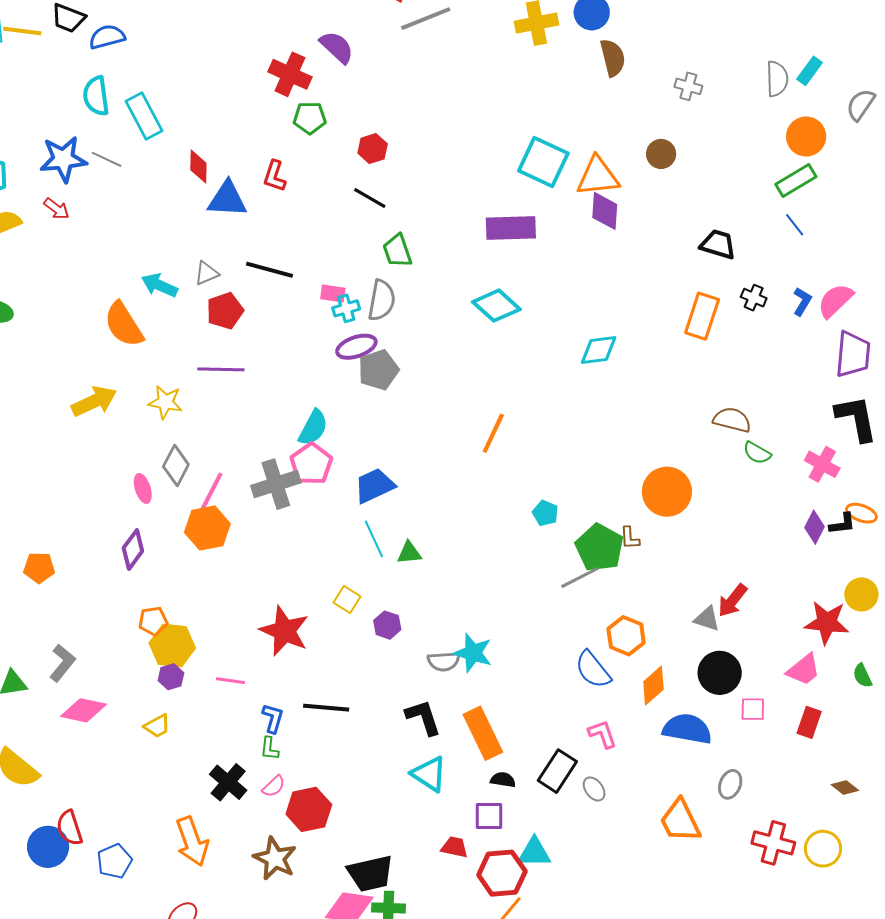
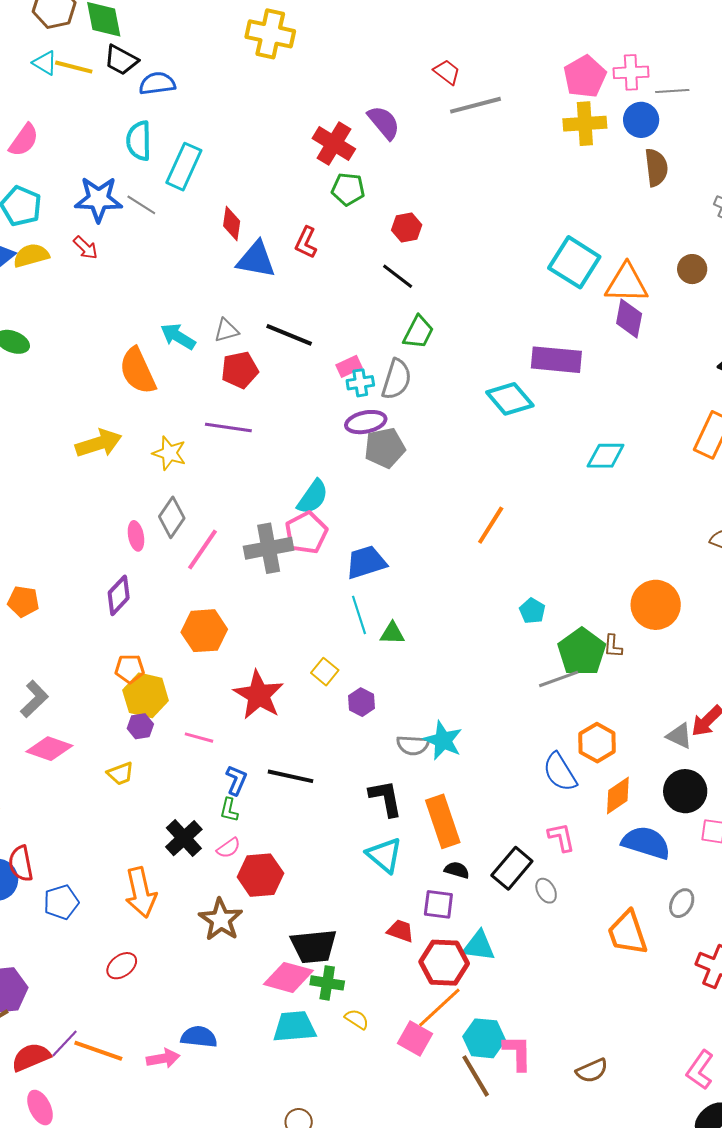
cyan rectangle: (144, 116) -> (184, 167), turned 45
purple rectangle: (511, 228) -> (556, 360), moved
green trapezoid: (397, 251) -> (418, 332), turned -141
pink rectangle: (333, 293) -> (349, 366), turned -40
orange hexagon: (207, 528) -> (204, 631), moved

